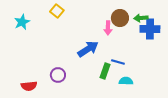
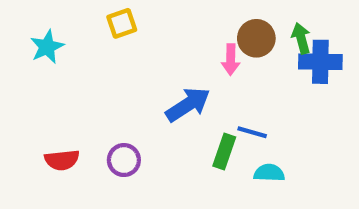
yellow square: (57, 11) -> (122, 23), turned 32
green arrow: (141, 18) -> (301, 38), turned 80
red semicircle: (29, 86) -> (62, 160), moved

